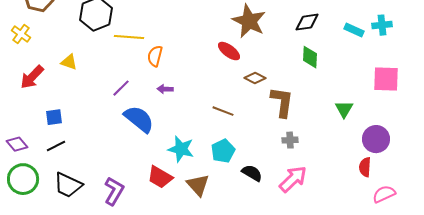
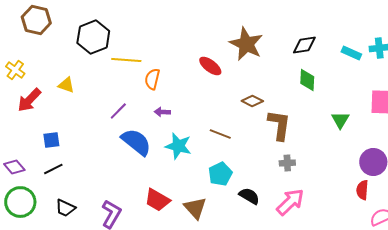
yellow cross: (21, 34) -> (15, 70), moved
red ellipse: (229, 51) -> (210, 66), moved
green triangle: (344, 109) -> (340, 120), moved
cyan star: (181, 149) -> (178, 146), moved
black trapezoid: (68, 185) -> (65, 208), size x0.7

